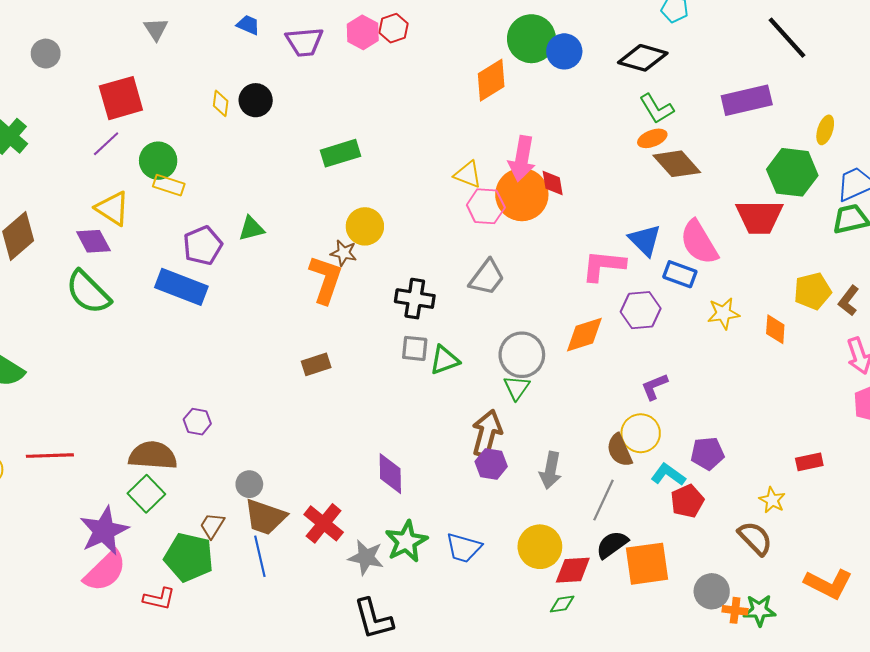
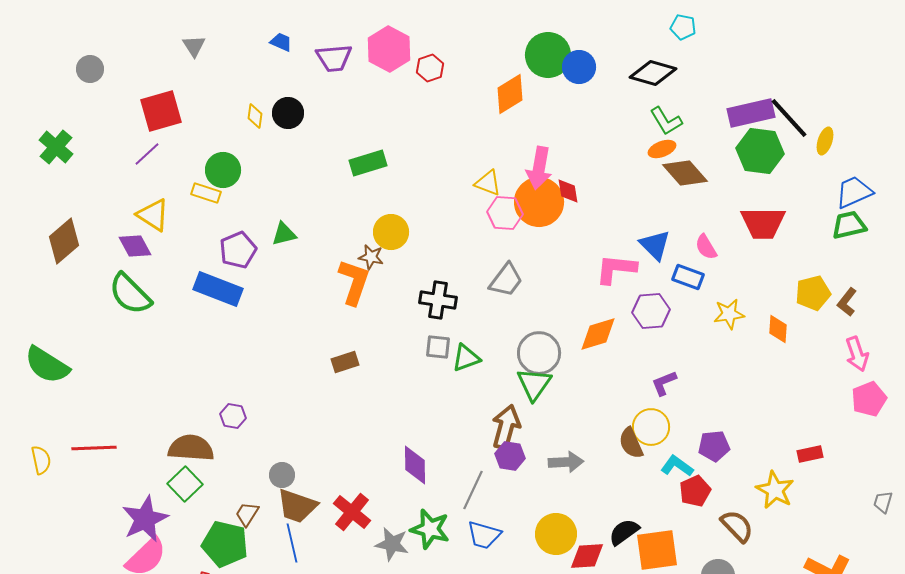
red hexagon: (394, 28) -> (430, 68), moved
pink hexagon: (363, 32) -> (389, 49), size x1.4
black line: (787, 38) -> (789, 118), moved
green circle: (158, 161) -> (223, 170), moved
green hexagon: (792, 172) -> (760, 151), moved
pink semicircle: (699, 242) -> (706, 247), size x0.6
green triangle: (517, 388) -> (534, 384), size x1.4
gray arrow: (550, 470) -> (566, 462), turned -104
gray line: (604, 500) -> (473, 490), moved
yellow star: (772, 500) -> (775, 490), size x1.5
brown semicircle: (755, 538) -> (737, 526), moved
green star: (406, 541) -> (430, 529), turned -30

